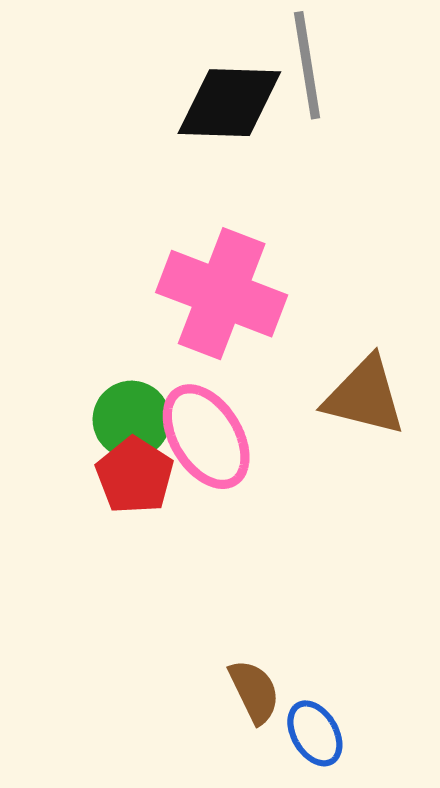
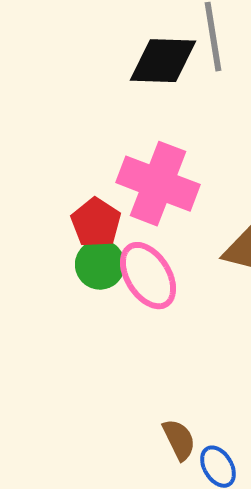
red pentagon: (135, 475) -> (96, 223), moved

